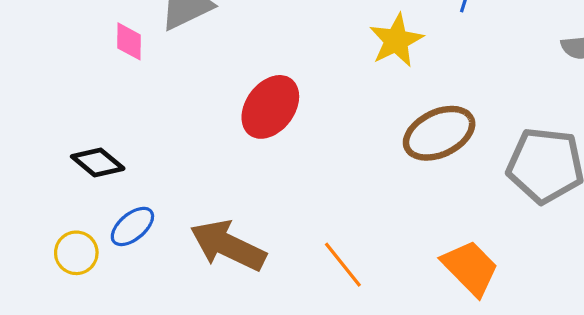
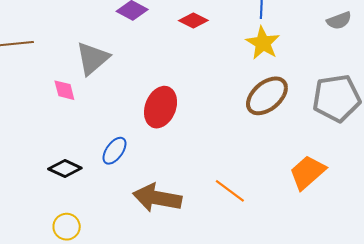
yellow star: (396, 40) -> (263, 43), moved
blue ellipse: (132, 226) -> (115, 151), moved
orange trapezoid: (470, 268) -> (307, 172), turned -72

